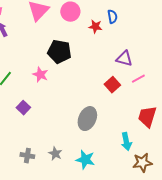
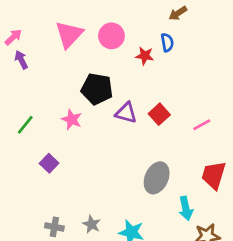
purple triangle: (124, 59) -> (126, 113), moved
red square: (112, 85) -> (159, 114), moved
gray ellipse: (87, 119) -> (157, 178), moved

